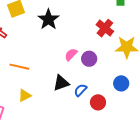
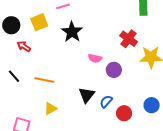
pink semicircle: (71, 54) -> (95, 58), moved, turned -120
black triangle: (61, 83) -> (87, 95), turned -30
blue circle: (121, 83) -> (152, 105), moved

